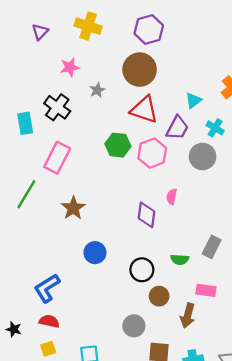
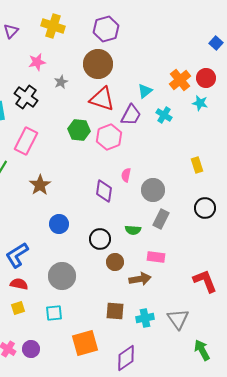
gray circle: (203, 157) -> (153, 190), moved
brown arrow: (188, 316) -> (140, 279), turned -115
gray circle: (134, 326) -> (62, 276), moved, size x1.4

